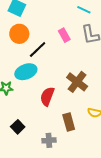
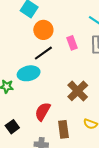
orange circle: (19, 34) -> (43, 30), moved
red semicircle: (47, 96) -> (43, 112), moved

